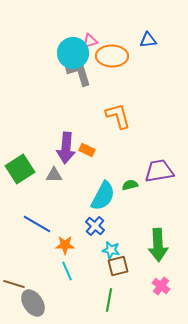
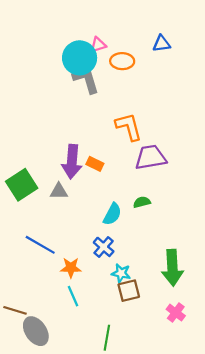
orange ellipse: (112, 56) -> (122, 61), size x0.7
purple trapezoid: (159, 171) -> (151, 157), moved
cyan semicircle: (103, 196) -> (112, 214), size x0.7
green line: (109, 300) -> (107, 338), moved

